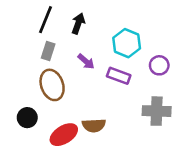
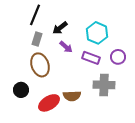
black arrow: (78, 24) -> (60, 28), moved, turned -147
purple circle: (159, 65) -> (118, 57), moved
gray cross: (157, 111) -> (104, 85), moved

